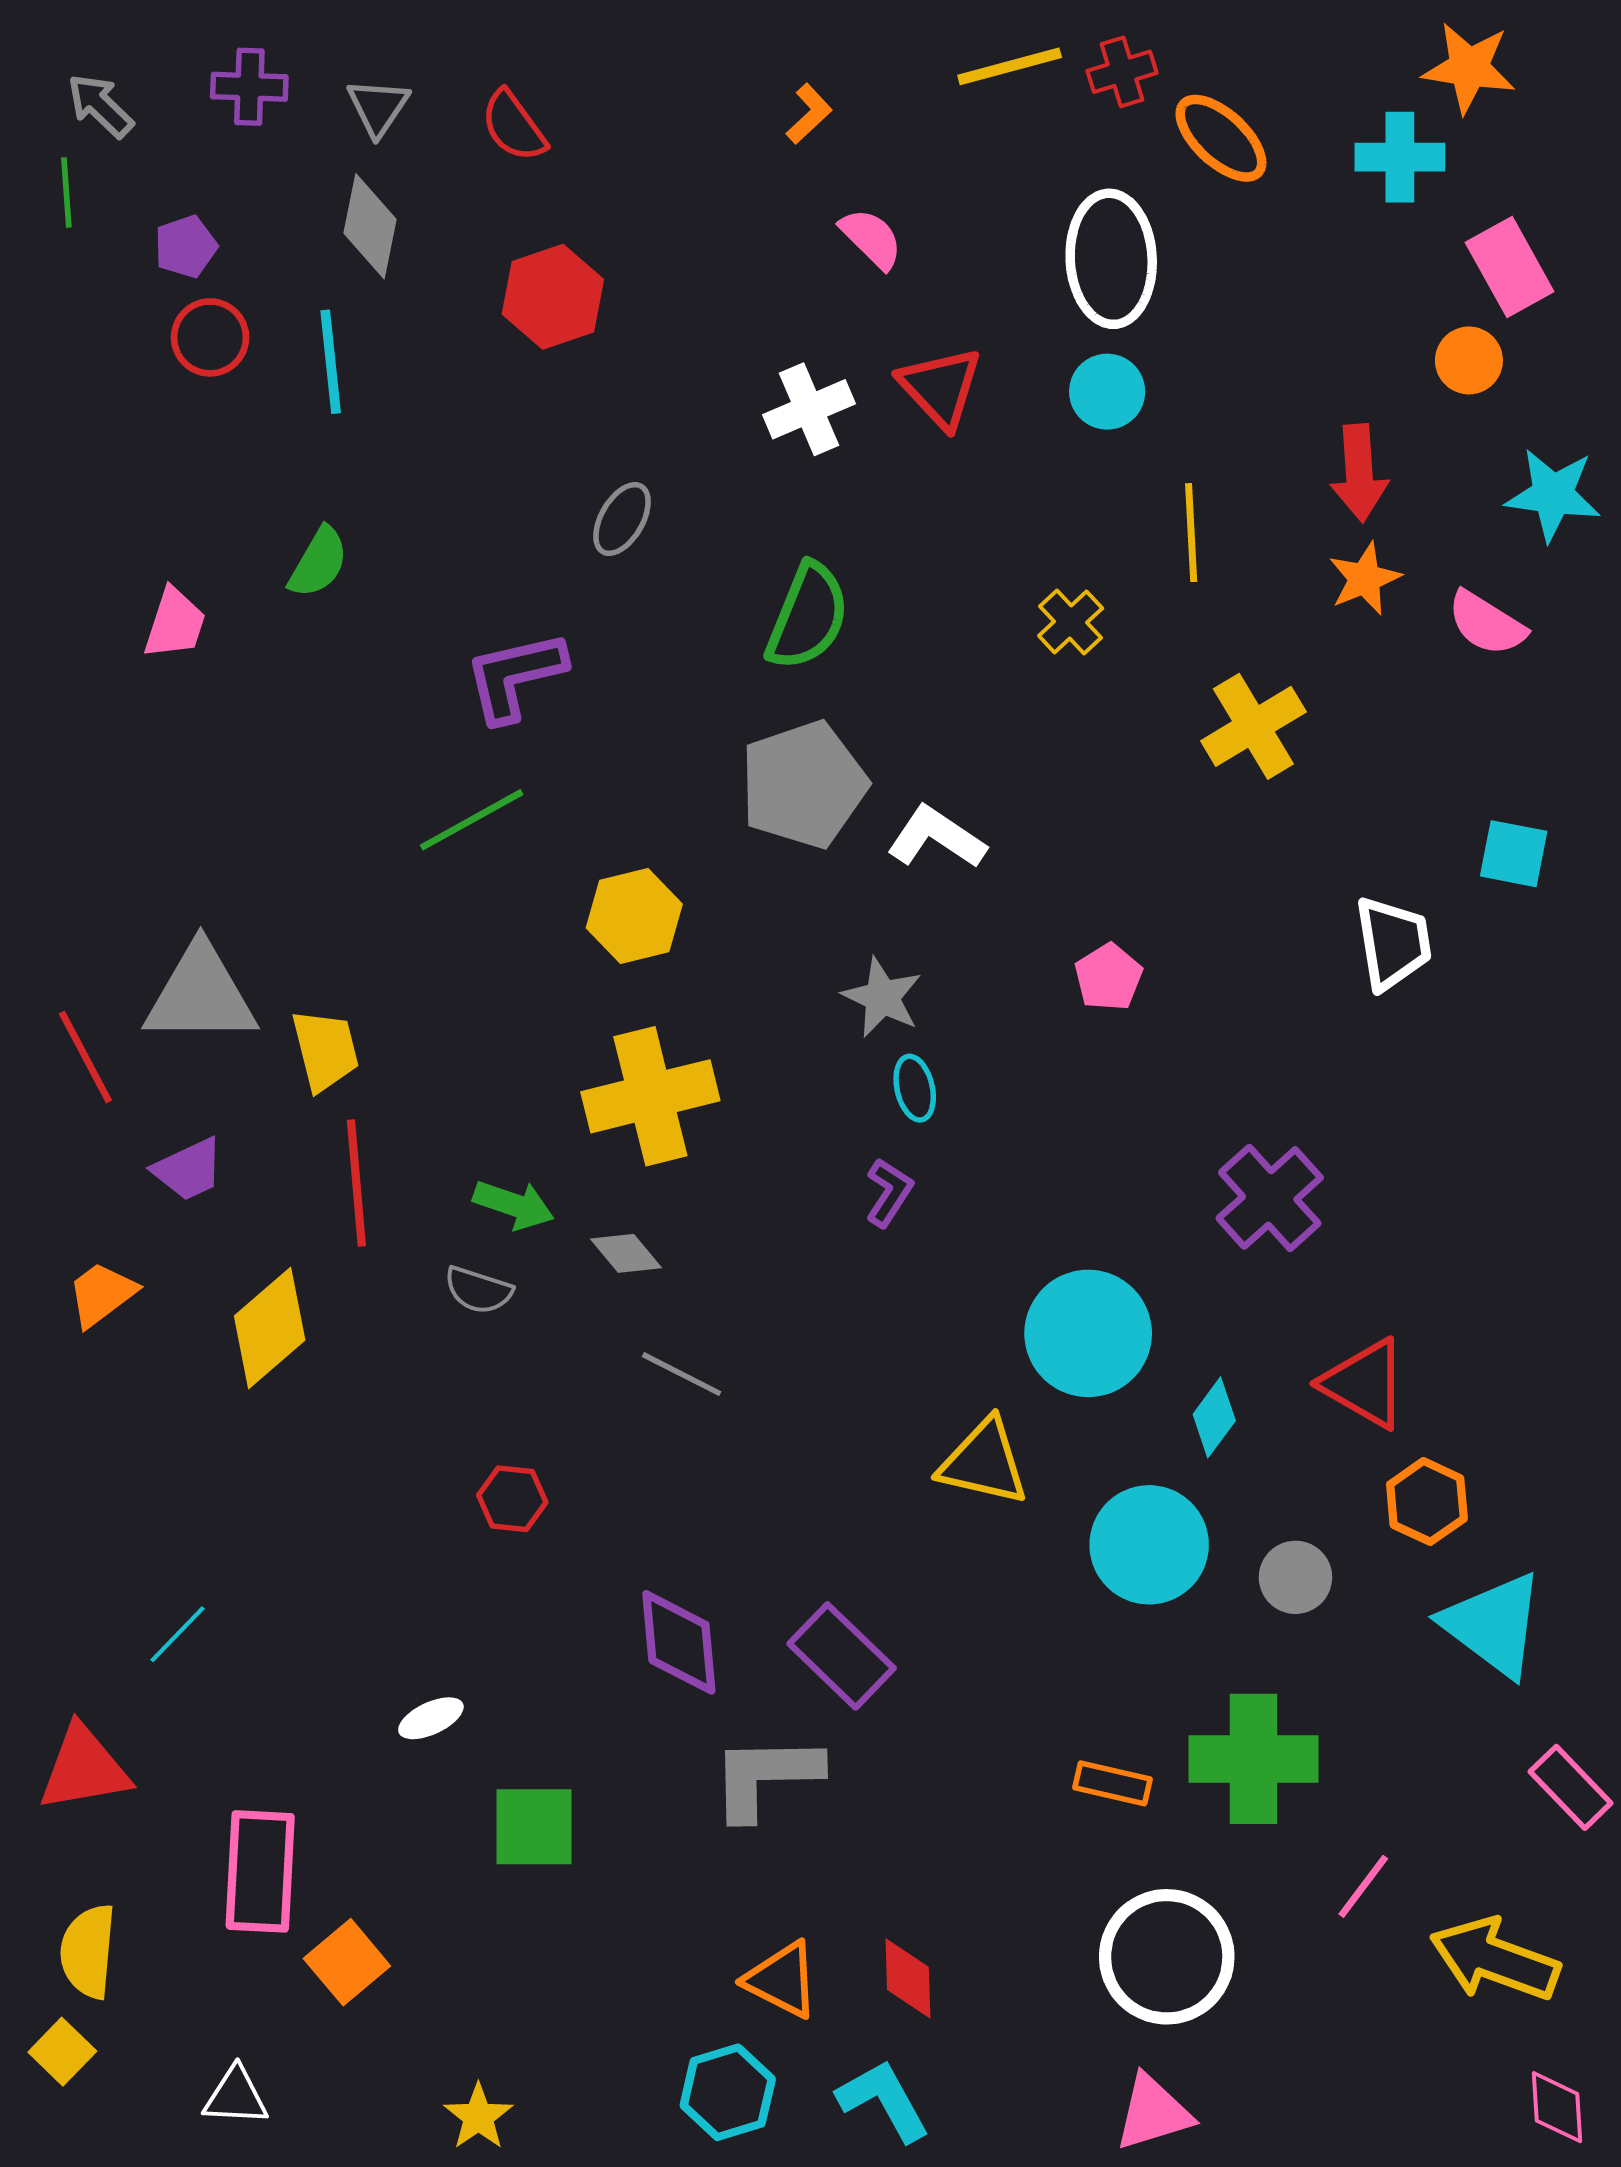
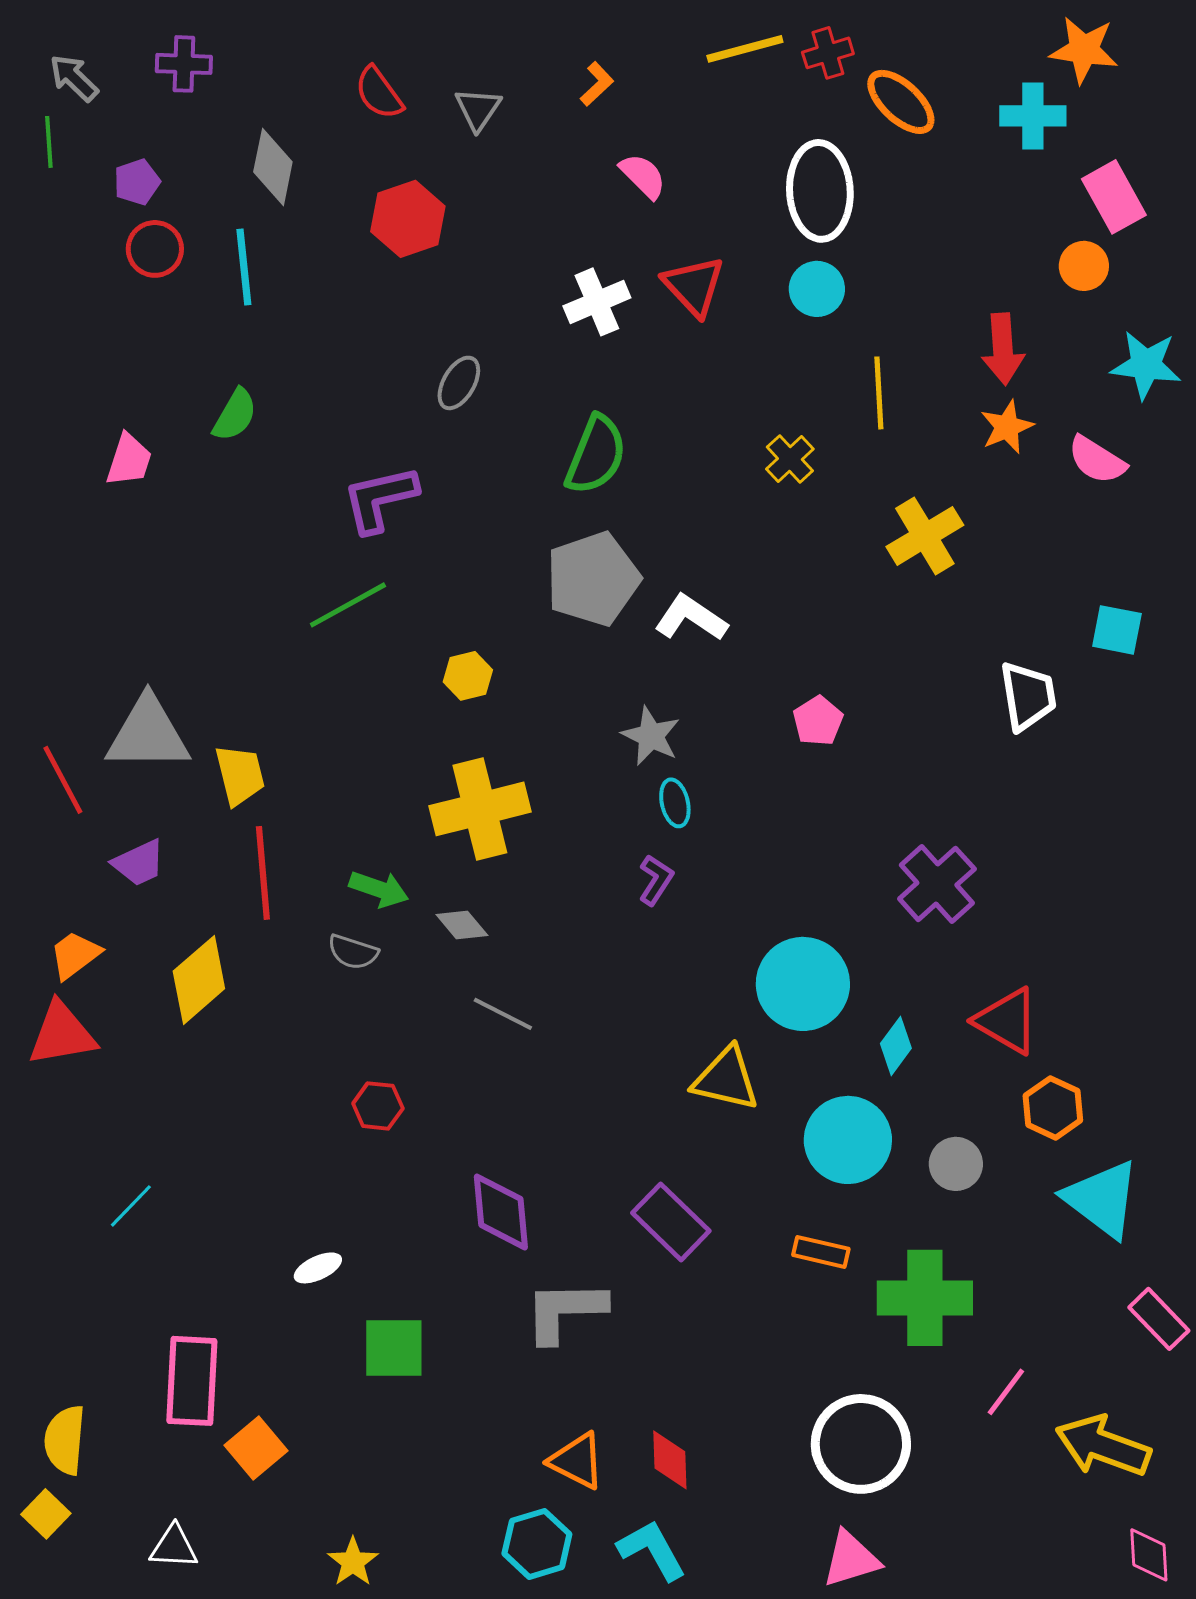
gray triangle: (378, 107) -> (478, 109), moved
yellow hexagon: (634, 916) -> (468, 676), size x0.7
purple rectangle: (842, 1656) -> (671, 1222), moved
red triangle: (84, 1768) -> (62, 1034), moved
orange rectangle: (1113, 1783) -> (821, 1252), moved

